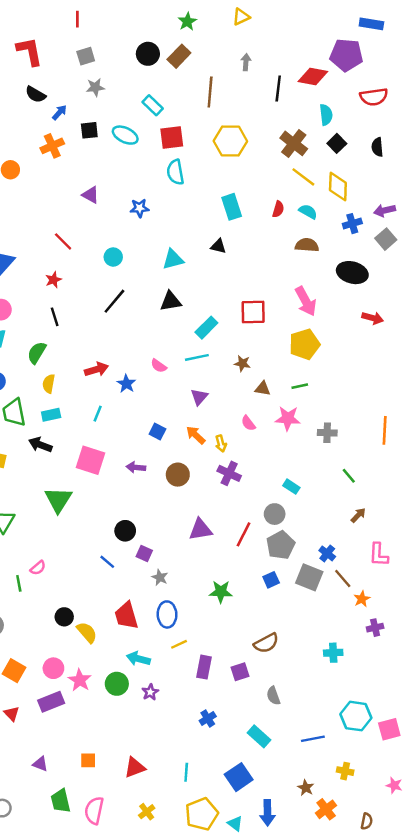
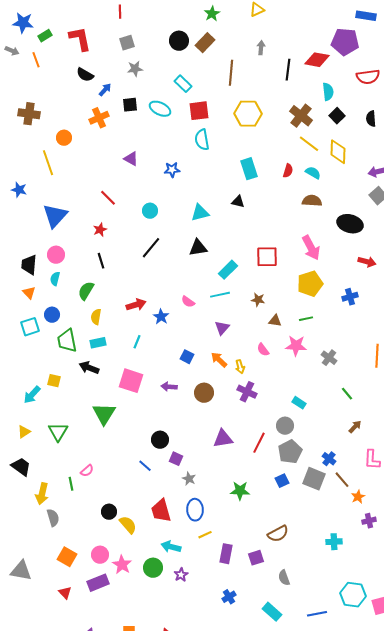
blue cross: (352, 224) -> (350, 297), moved
gray cross: (327, 433) -> (329, 358), turned 35

